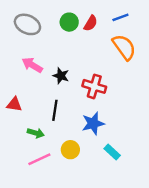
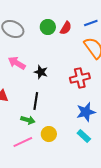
red cross: (94, 86) -> (80, 78), moved, turned -30
blue star: (93, 123) -> (86, 112), moved
green arrow: (36, 133) -> (28, 120), moved

